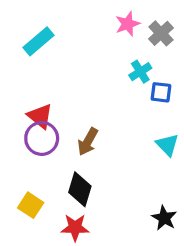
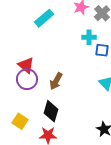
cyan rectangle: (38, 41) -> (44, 18), moved
cyan cross: (140, 72) -> (89, 37), turned 32

